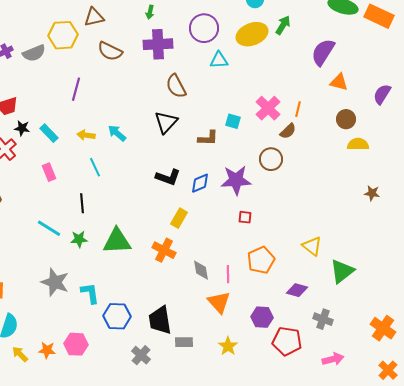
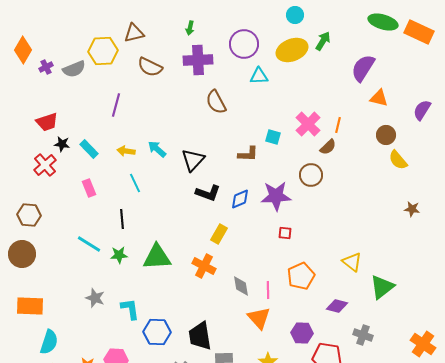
black triangle: (166, 122) -> (193, 160), moved
yellow semicircle: (358, 144) -> (398, 160), turned -130
gray star: (55, 282) -> (95, 298), size x0.7

